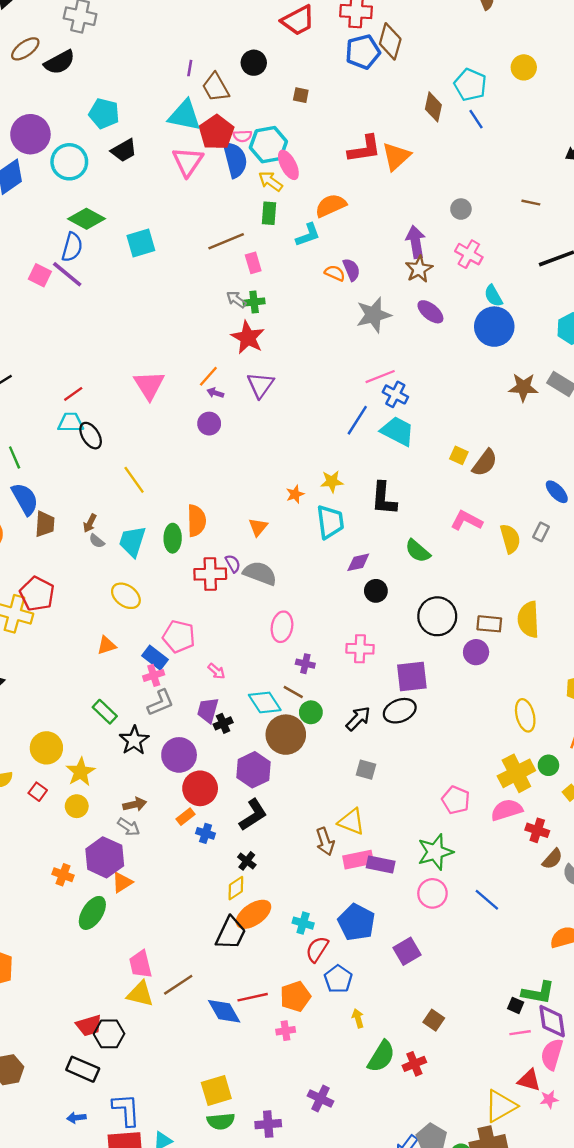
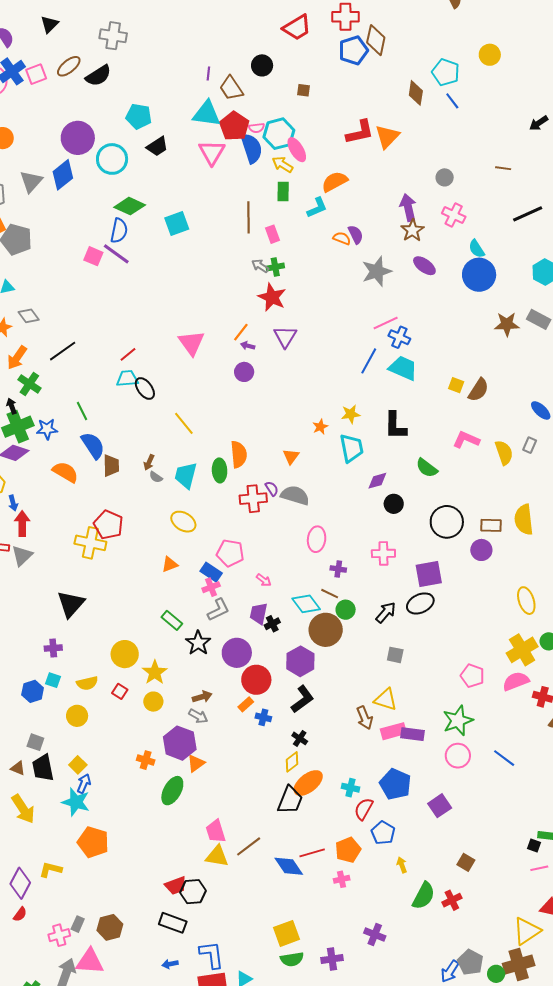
brown line: (226, 241) -> (248, 217), turned -64

